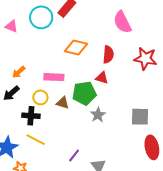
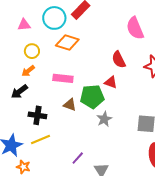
pink triangle: (11, 26) -> (24, 25), turned -32
orange diamond: (76, 47) -> (67, 43), moved
red semicircle: (108, 55) -> (119, 60), turned 144
yellow circle: (40, 97) -> (32, 51), moved
yellow line: (36, 140) -> (40, 140), turned -54

